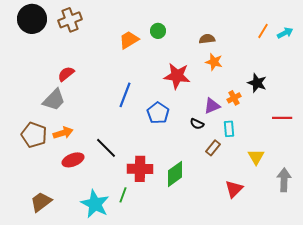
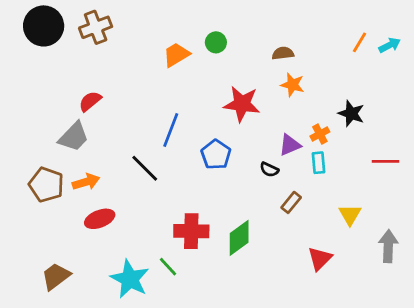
cyan rectangle: (229, 129) -> (318, 163), moved
black line: (106, 148) -> (145, 168), moved
green line: (123, 195) -> (168, 267), turned -63

